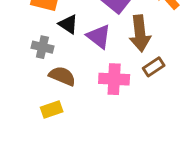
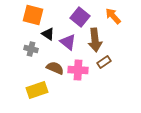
brown semicircle: (62, 76) -> (55, 68), moved
yellow rectangle: (52, 110) -> (37, 90), size x1.5

